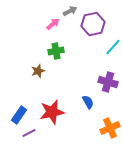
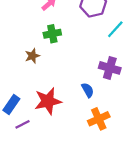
orange cross: (110, 128) -> (99, 119), moved

